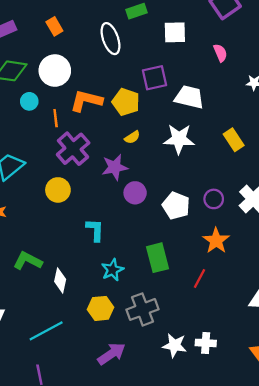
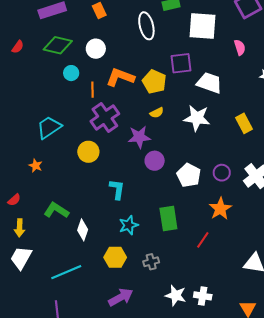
white square: (175, 32) -> (202, 26), size x1.4
white circle: (55, 71) -> (96, 49), size x0.7
gray cross: (143, 309) -> (151, 262), size x0.6

